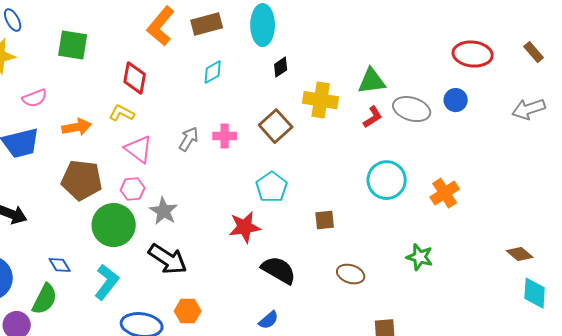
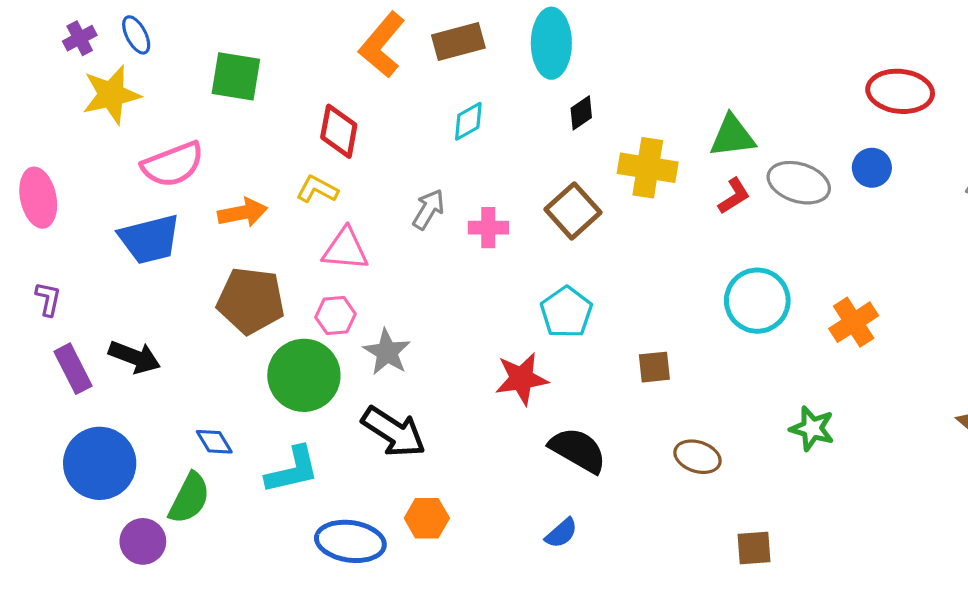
pink semicircle: (35, 98) -> (173, 164), size x1.5
gray arrow: (189, 139) -> (428, 209), moved
pink triangle: (139, 149) -> (345, 249), turned -32
cyan L-shape: (107, 282) -> (292, 470), turned 39

